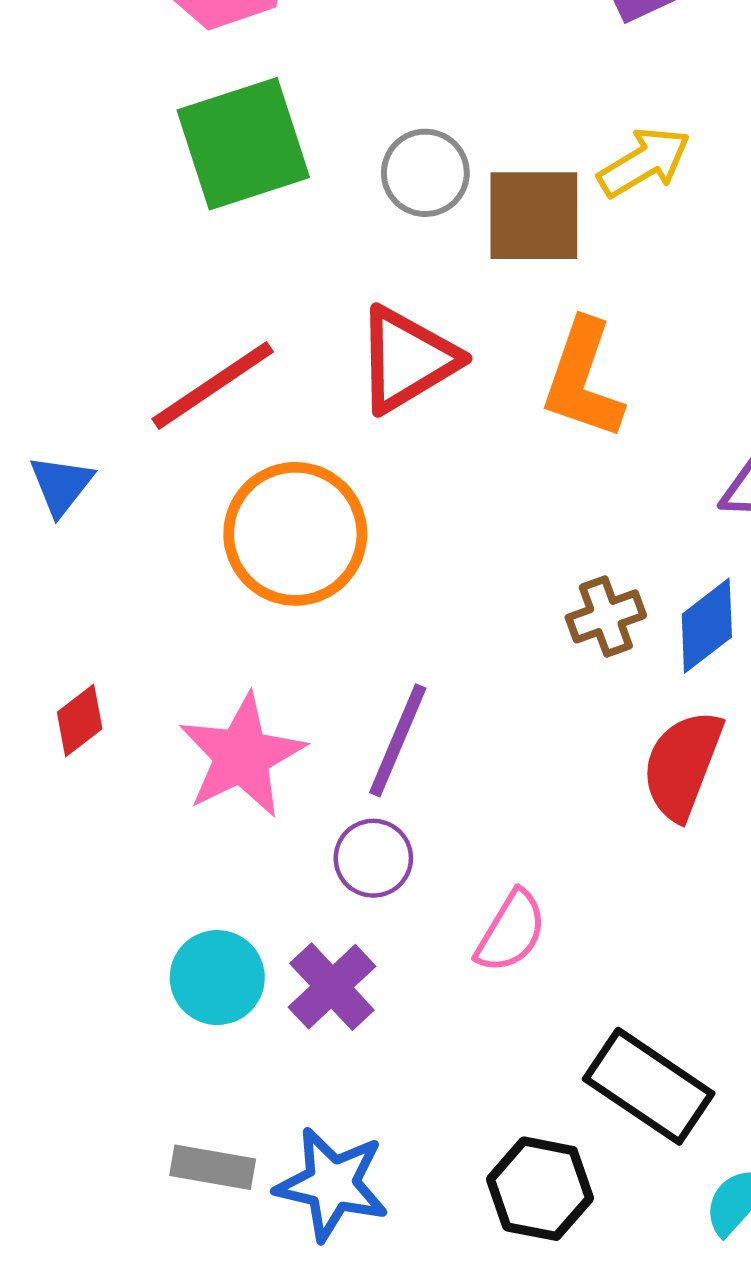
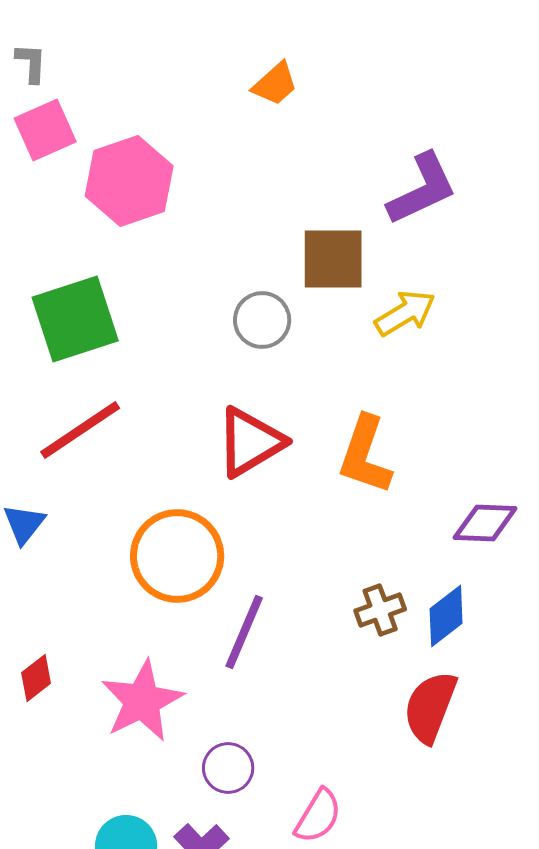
green square: (243, 144) -> (75, 319), moved
brown square: (534, 216) -> (333, 259), moved
red line: (213, 385) -> (80, 430), moved
purple line: (398, 740) -> (244, 632), moved

